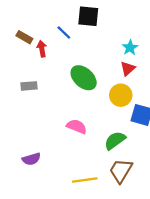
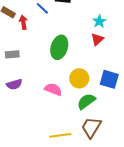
green ellipse: (84, 78) -> (59, 47), turned 65
yellow circle: (121, 95) -> (79, 78), moved
purple semicircle: (31, 159) -> (14, 84), moved

